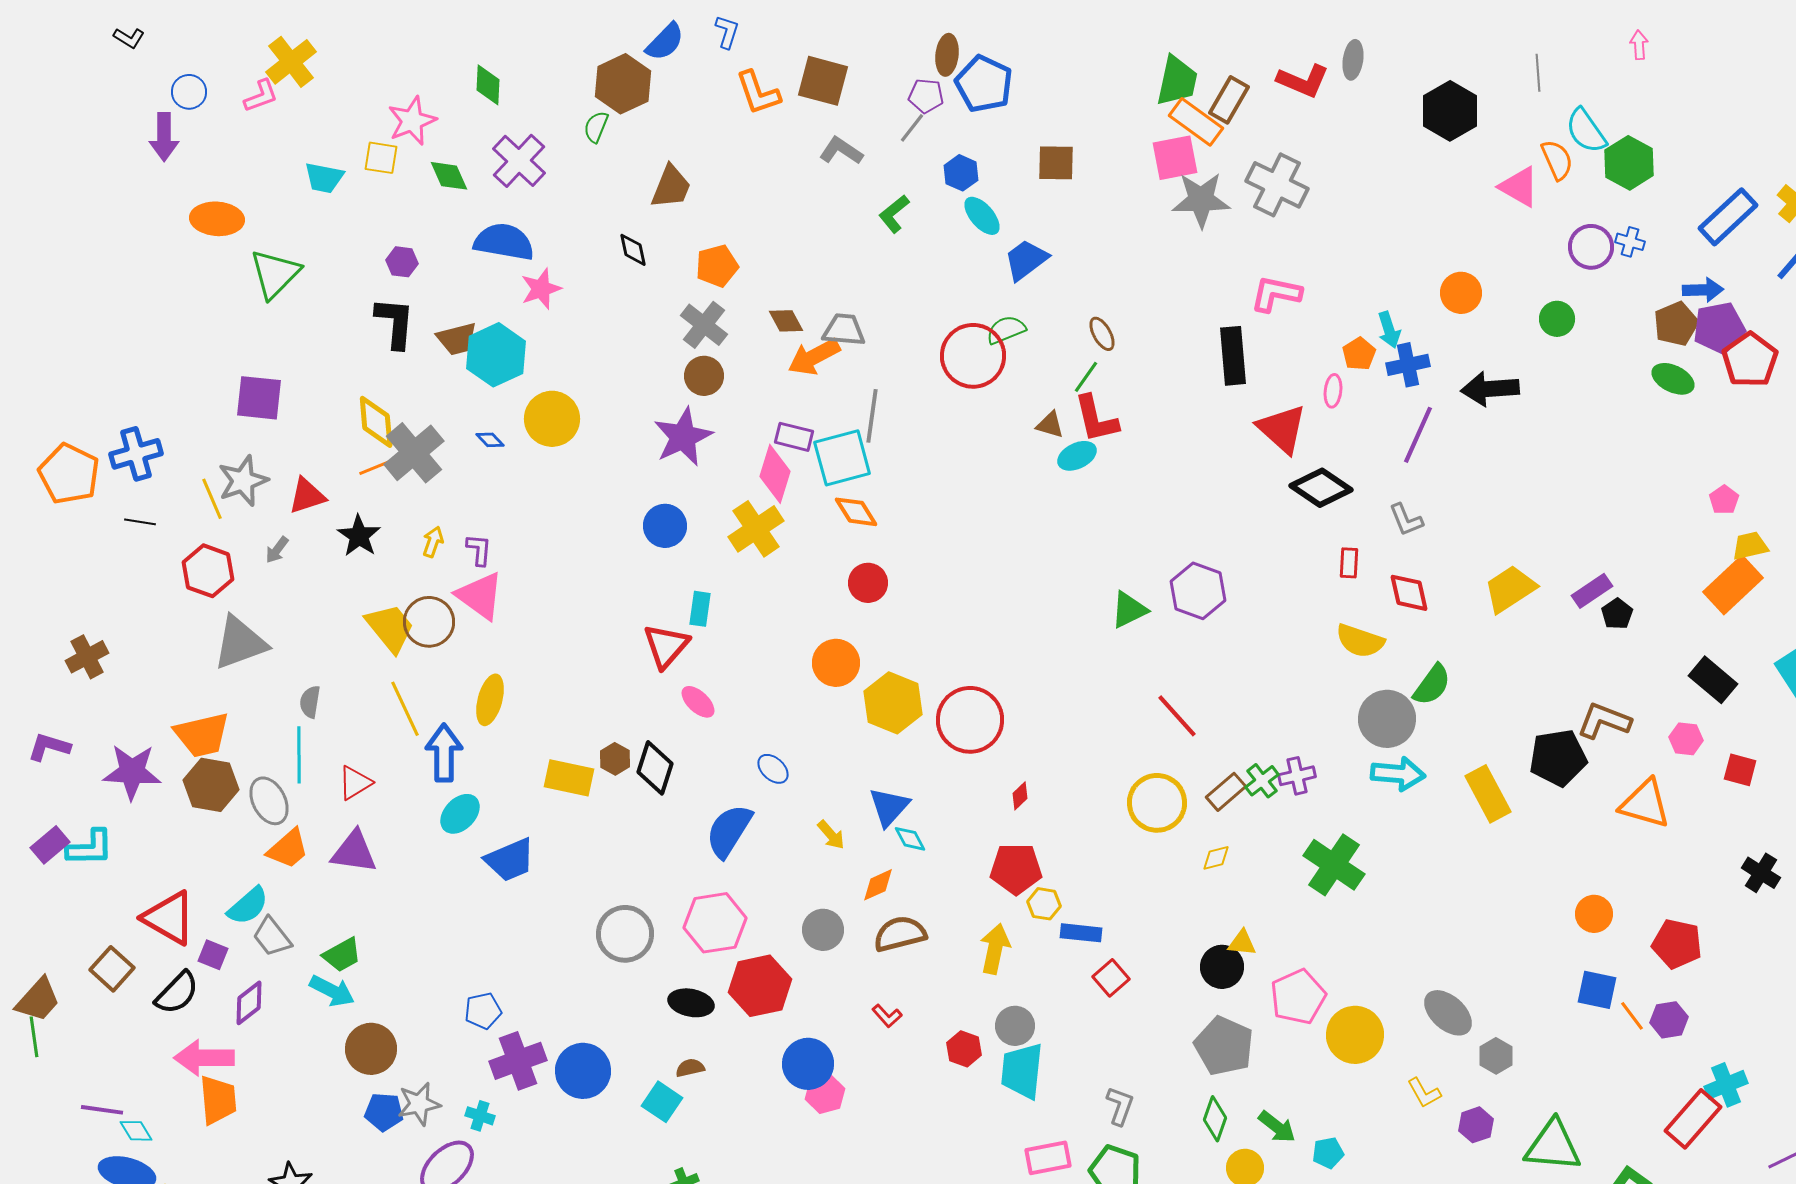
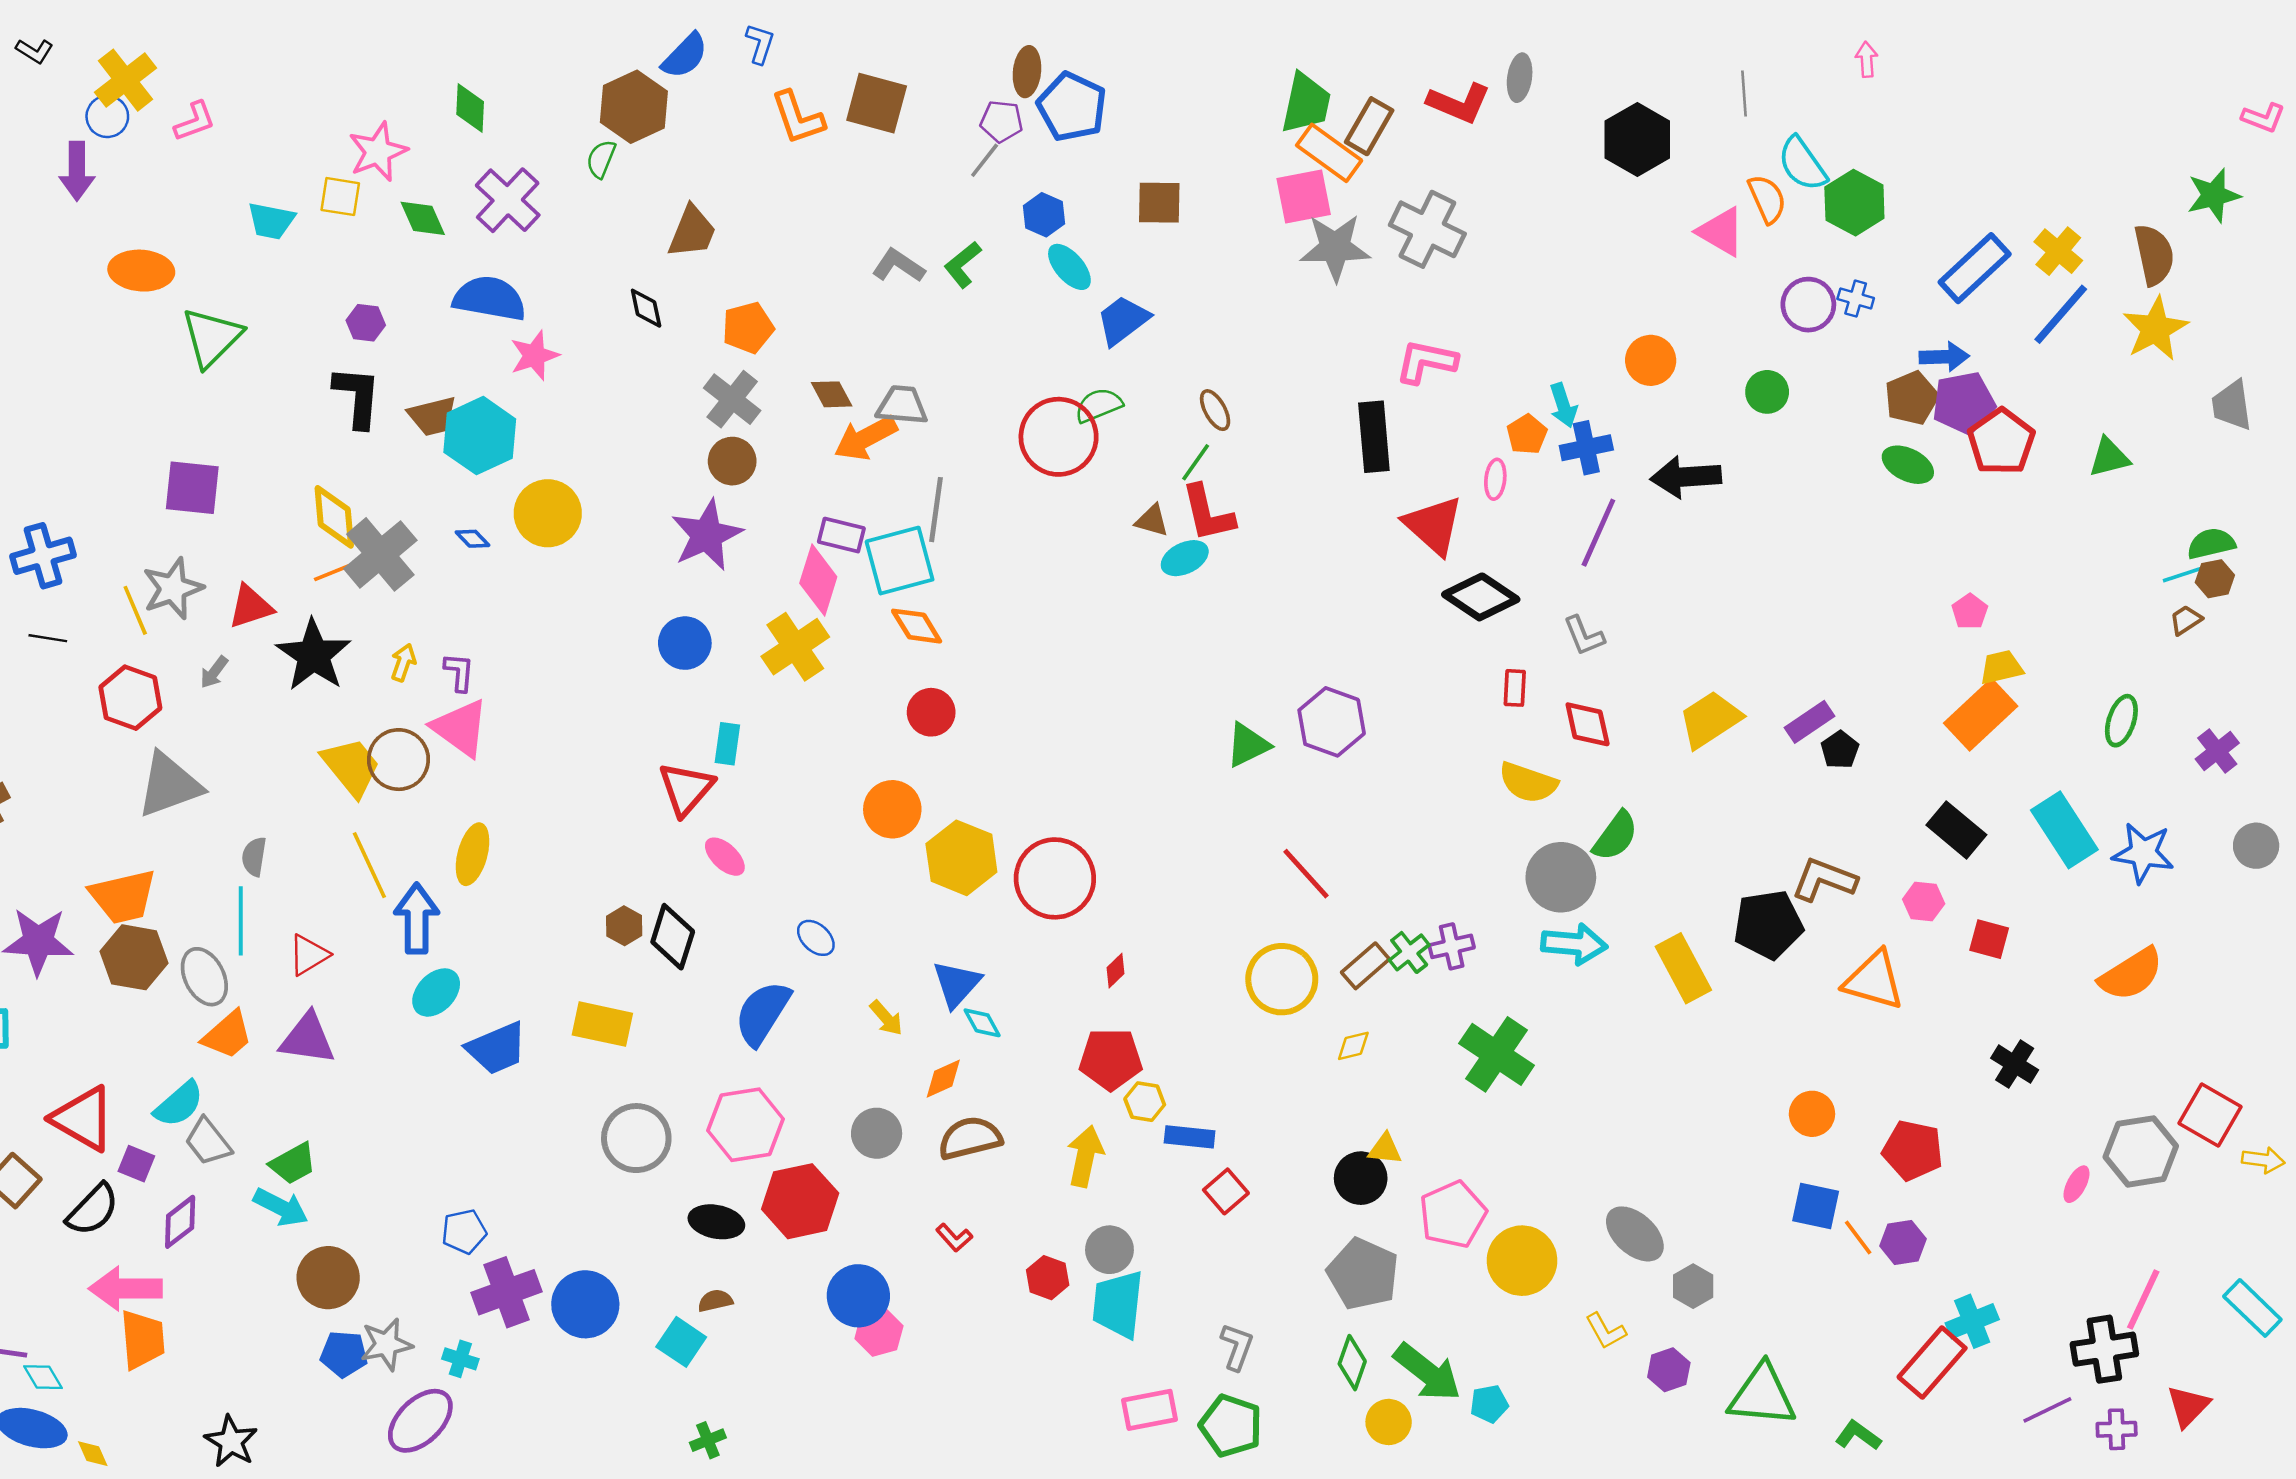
yellow cross: (291, 62) -> (126, 80), moved
gray L-shape: (841, 151) -> (898, 266), moved
black star: (359, 536) -> (314, 655), size x1.4
yellow rectangle: (569, 778) -> (602, 1024), moved
green arrow: (1277, 1127) -> (1427, 1372), size x1.5

